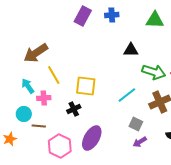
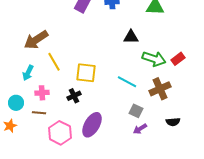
cyan arrow: (28, 86) -> (28, 73), turned -119
cyan line: (127, 95) -> (127, 82), turned 66
pink cross: (44, 98) -> (42, 93), moved
cyan circle: (24, 114) -> (16, 103), moved

